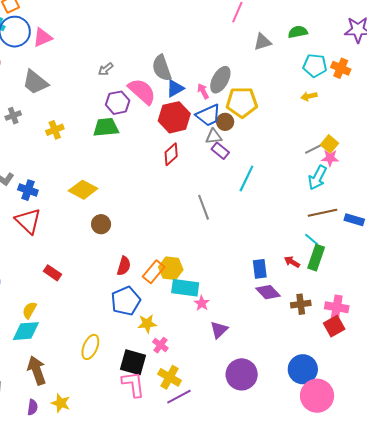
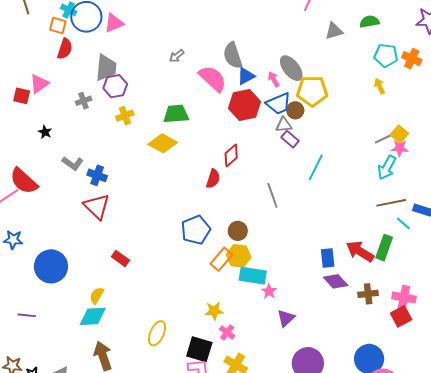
gray ellipse: (220, 80) -> (291, 68), turned -68
gray trapezoid: (35, 82) -> (106, 68), turned -124
yellow arrow: (309, 96) -> (379, 86), turned 77
purple hexagon: (118, 103) -> (115, 86), moved
red diamond: (171, 154) -> (231, 155), moved
yellow diamond: (83, 190) -> (163, 143), moved
brown circle: (101, 224) -> (238, 231), moved
cyan line: (312, 239) -> (403, 223), moved
red arrow: (292, 262) -> (360, 251), size x1.8
red semicircle: (124, 266) -> (213, 179), moved
blue pentagon: (126, 301) -> (196, 230), moved

